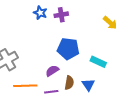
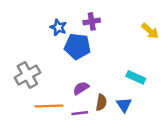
blue star: (40, 13) -> (58, 27), moved
blue pentagon: (68, 49) -> (77, 46), moved

